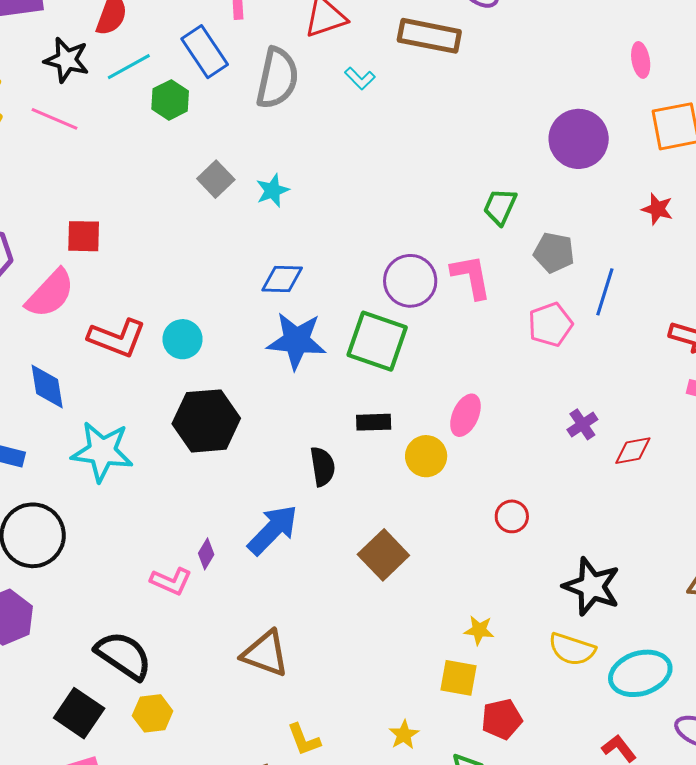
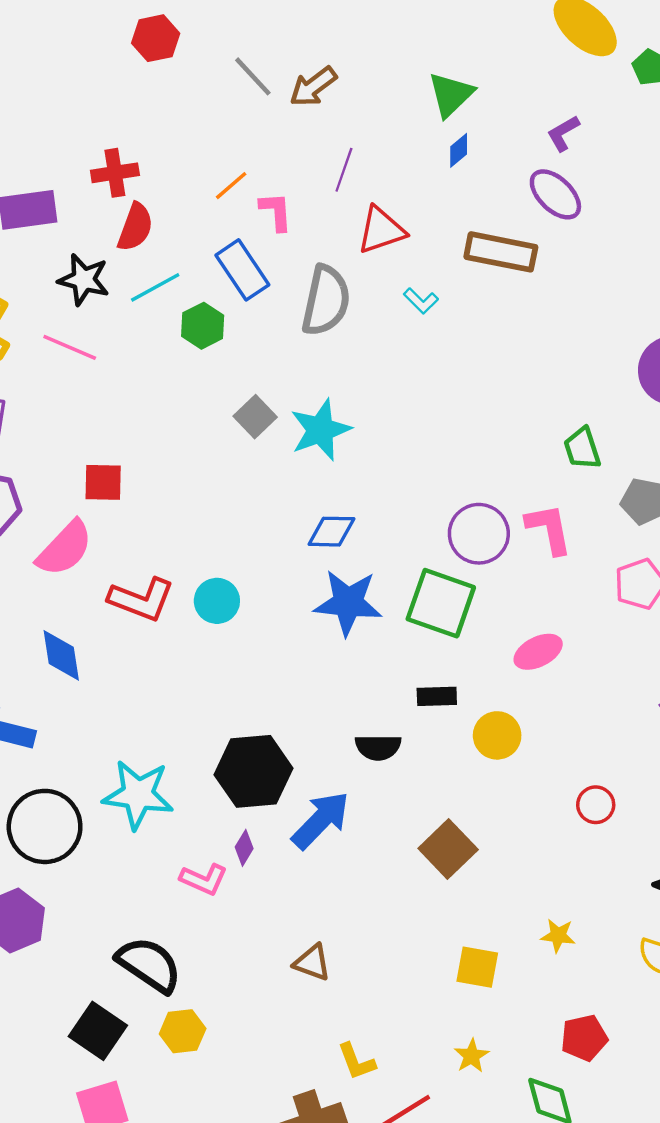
cyan star: (273, 190) -> (320, 430), size x1.6
green trapezoid: (500, 207) -> (582, 448), turned -42
pink ellipse: (465, 415) -> (538, 652), moved, turned 39
black hexagon: (206, 421) -> (253, 771), moved
cyan star: (102, 451) -> (138, 794), moved
black semicircle: (323, 467) -> (378, 747), turned 99
brown triangle: (265, 654) -> (312, 963), size x0.7
yellow square: (459, 678) -> (477, 967), moved

